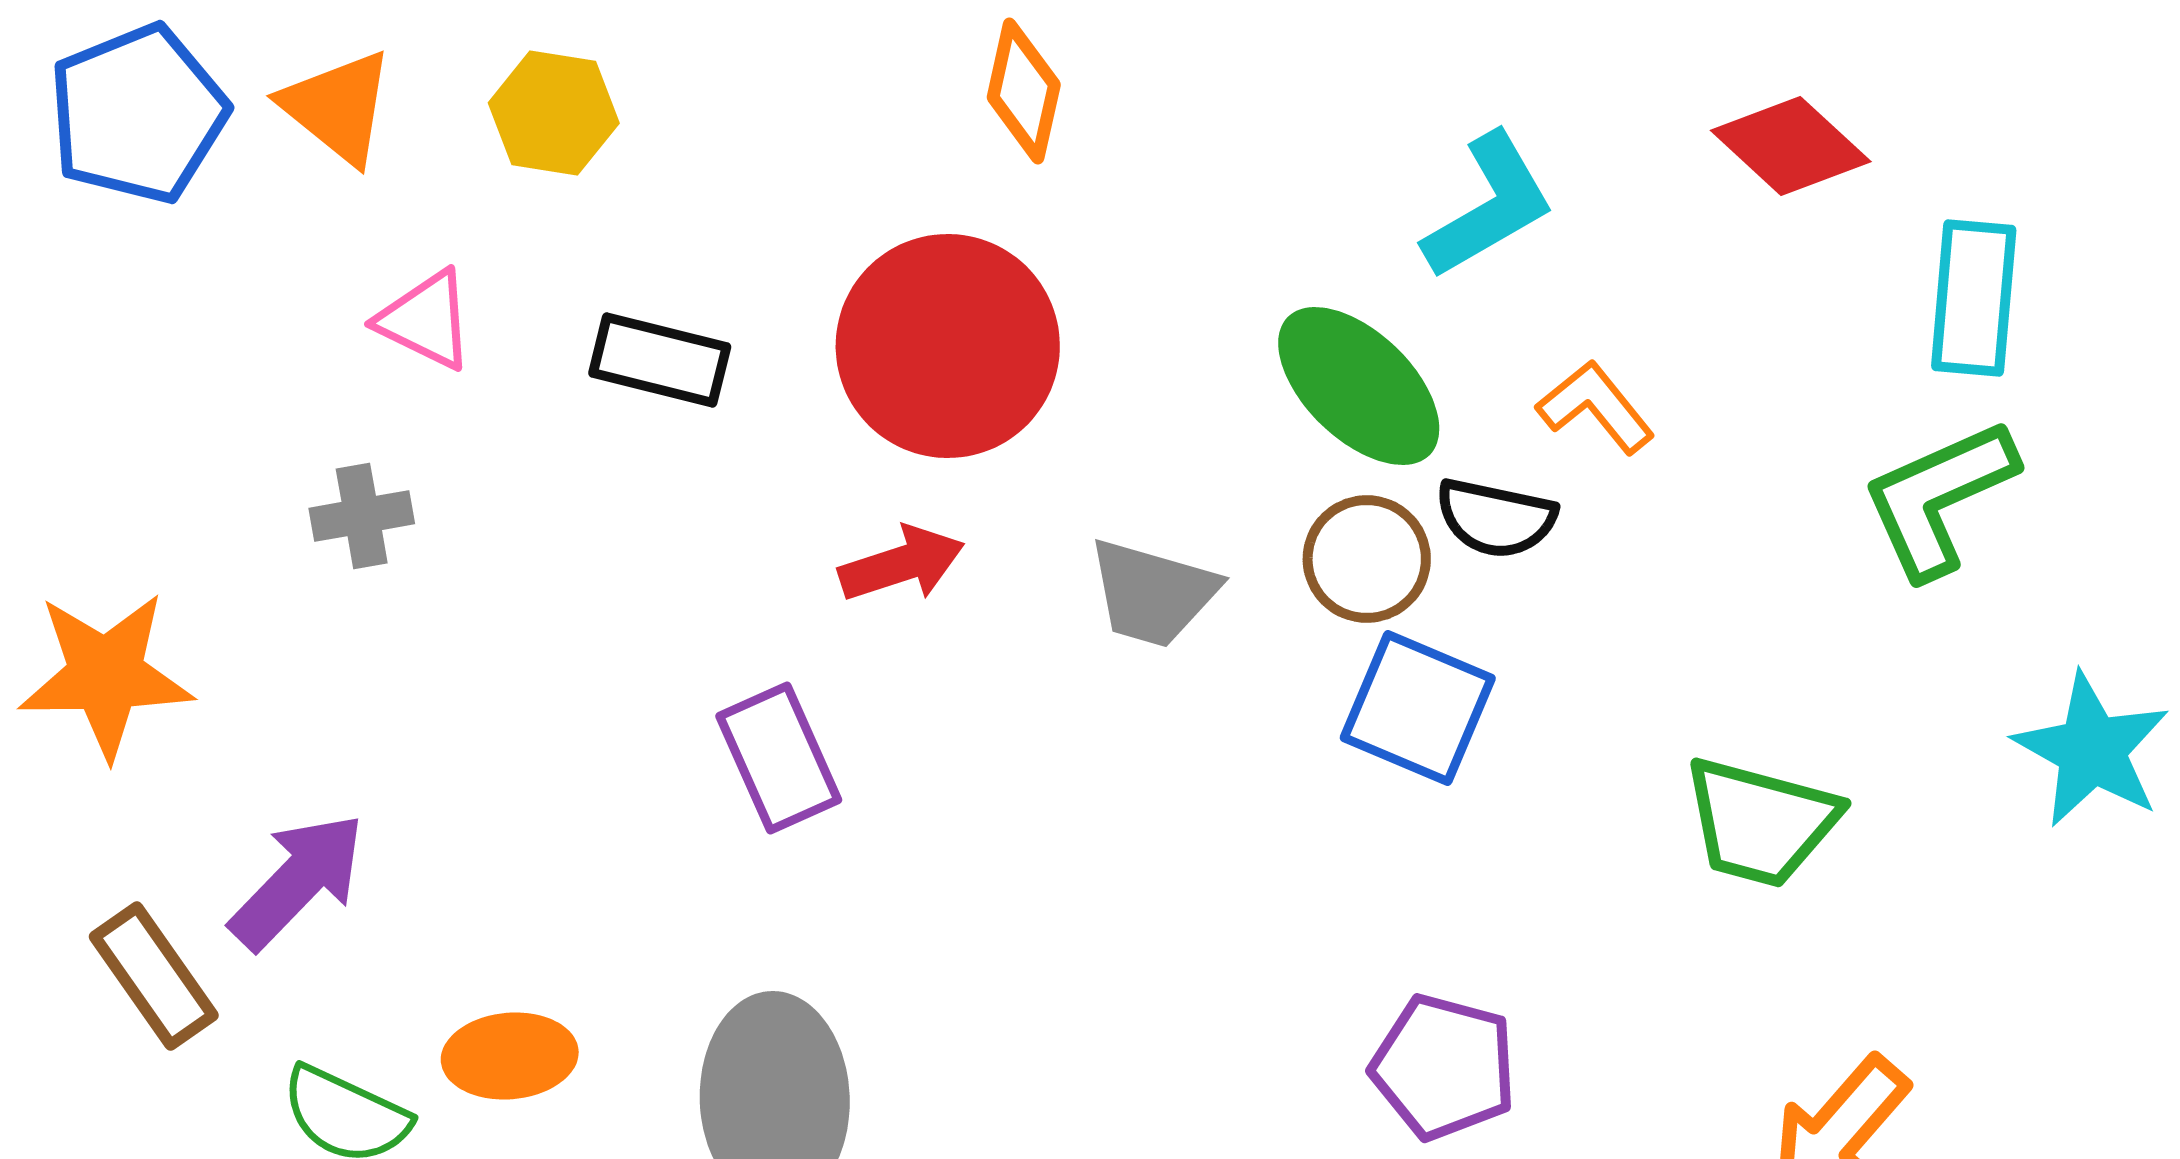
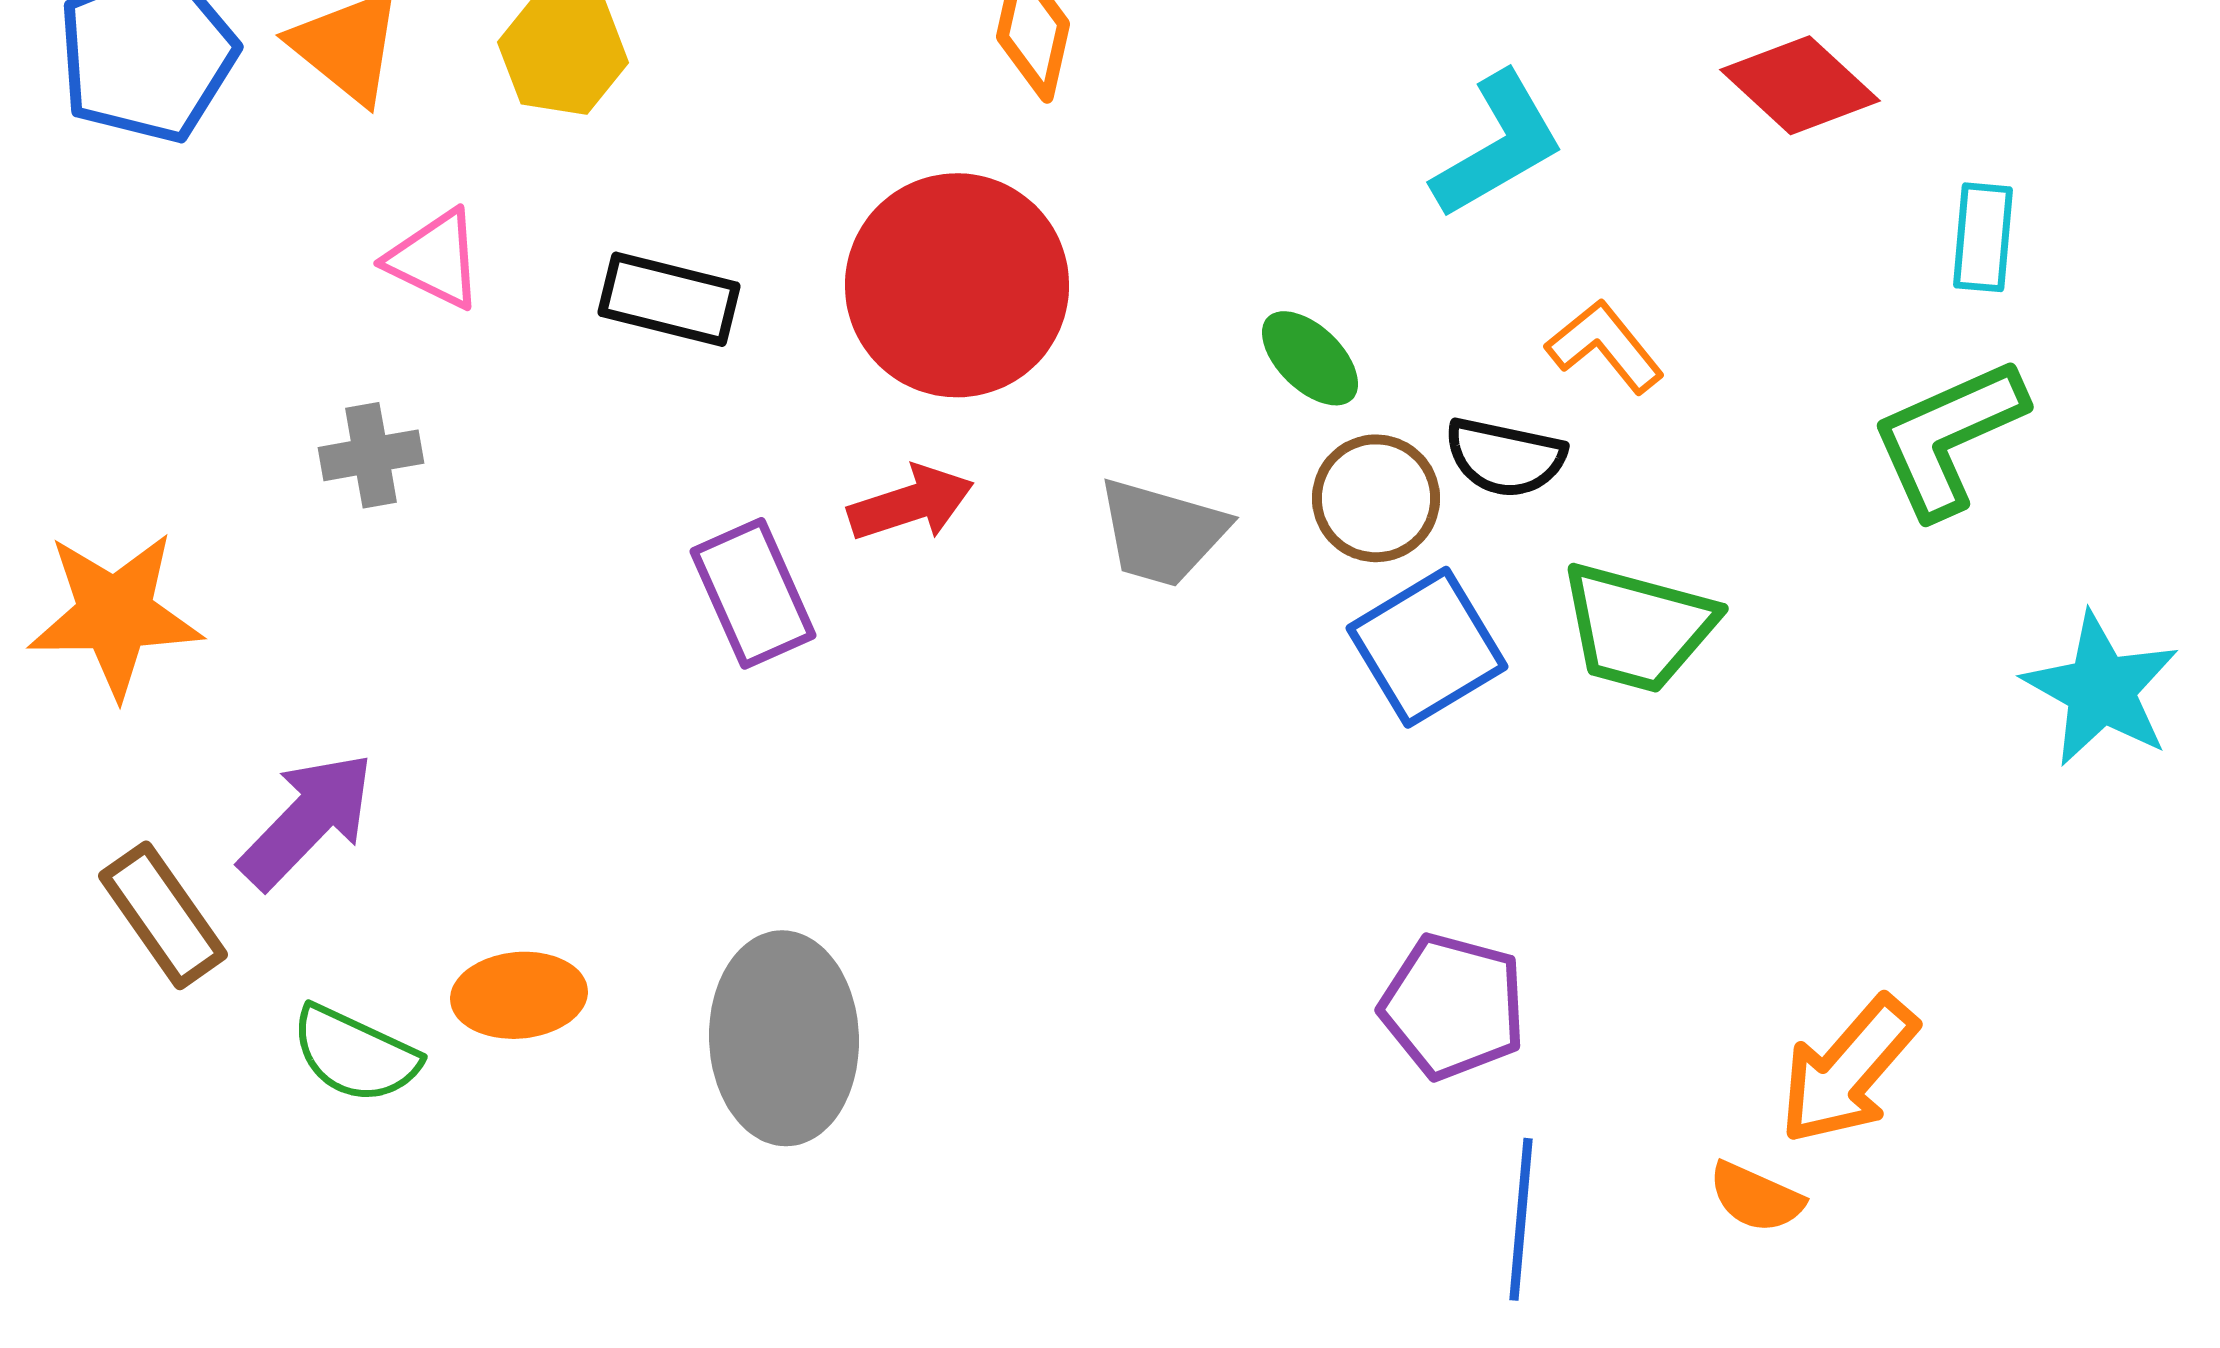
cyan rectangle: (1974, 298) -> (1983, 237), size x0.7
green ellipse: (1359, 386) -> (1310, 358), moved, size x0.6
blue square: (1418, 708) -> (1427, 647), turned 36
purple rectangle: (779, 758) -> (753, 593), moved
green trapezoid: (1761, 822) -> (1638, 627), moved

